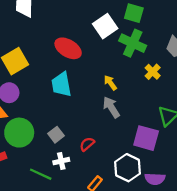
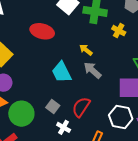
cyan trapezoid: (61, 84) -> (61, 72), moved
red semicircle: (87, 144) -> (81, 107), size x1.5
white cross: (61, 161) -> (64, 127), turned -32

